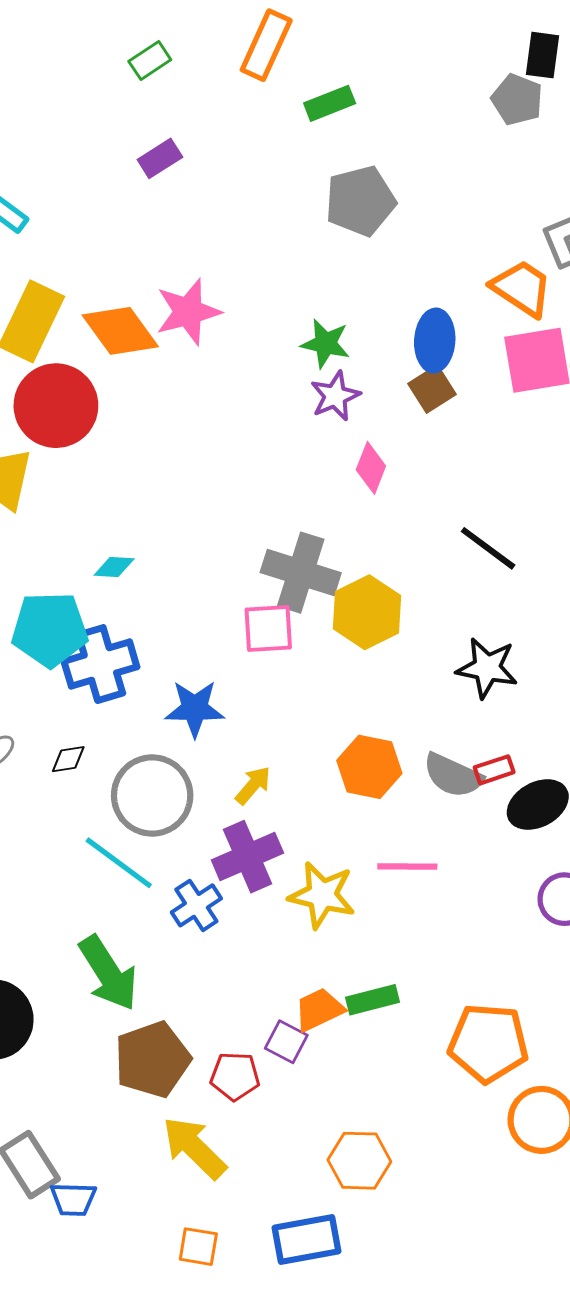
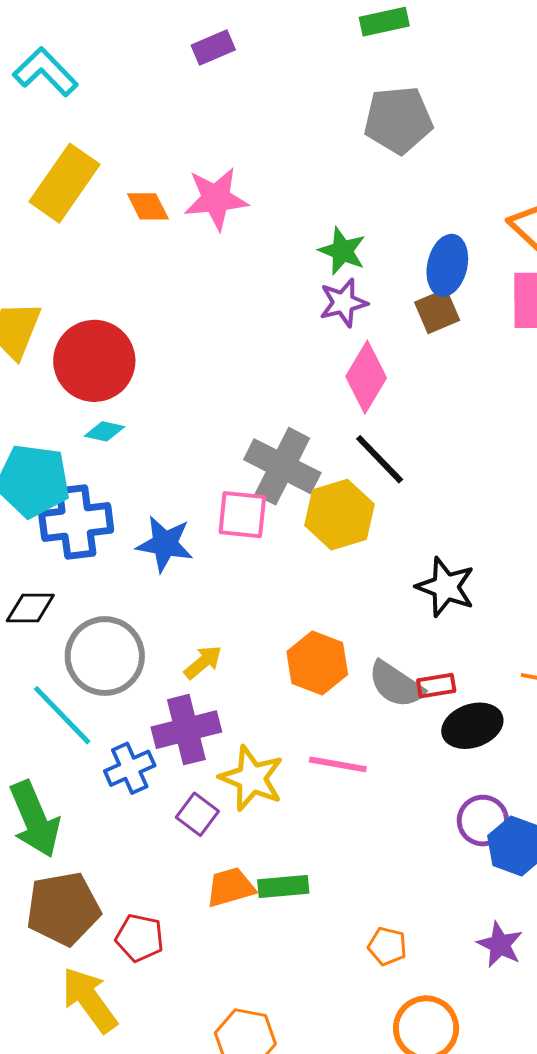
orange diamond: (120, 331) -> (148, 206), size x0.6
red circle: (56, 406) -> (94, 361), moved
pink diamond: (371, 468) -> (366, 377), size x1.4
black line: (488, 548) -> (380, 459), moved
blue star: (195, 709) -> (165, 544), moved
black diamond: (68, 759) -> (30, 608), size x1.4
purple square: (286, 1042) -> (197, 814), moved
orange pentagon: (488, 1043) -> (387, 946), size x0.5

